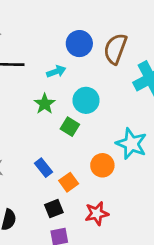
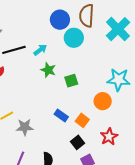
cyan arrow: (56, 71) -> (40, 50), moved
cyan circle: (86, 100) -> (74, 38), moved
green square: (70, 127) -> (71, 81), turned -32

